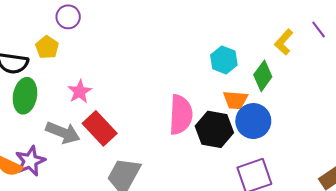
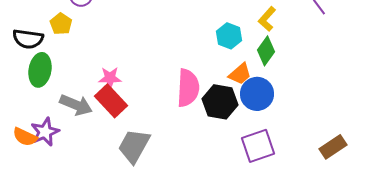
yellow L-shape: (284, 42) -> (267, 19), moved
pink star: (80, 92) -> (110, 78), moved, turned 30
orange trapezoid: (235, 100) -> (240, 74), turned -45

